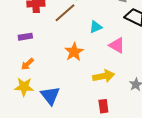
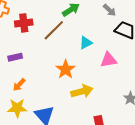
pink triangle: (117, 45) -> (109, 60), turned -36
yellow arrow: (104, 76) -> (82, 91), moved

